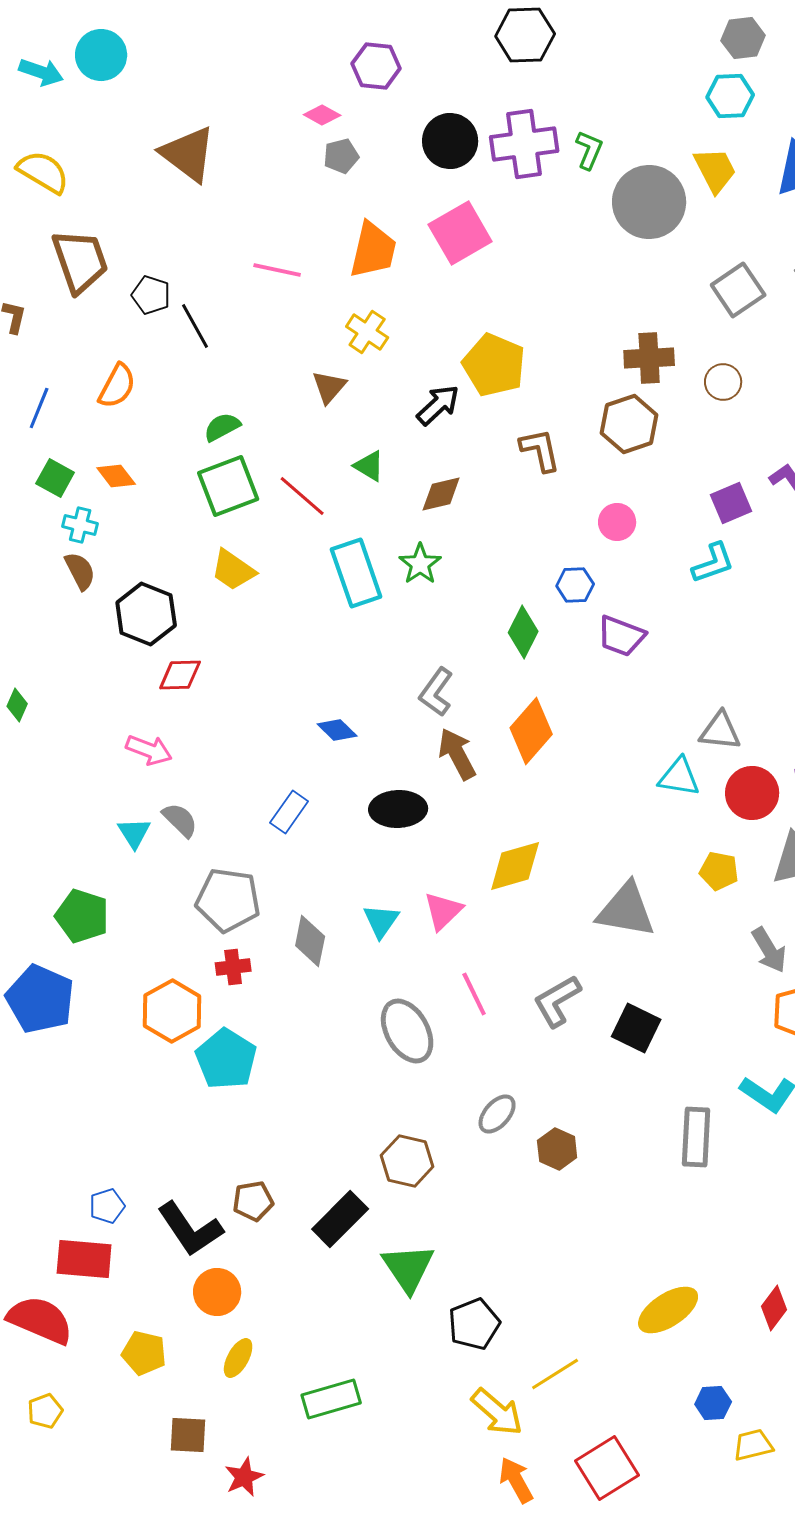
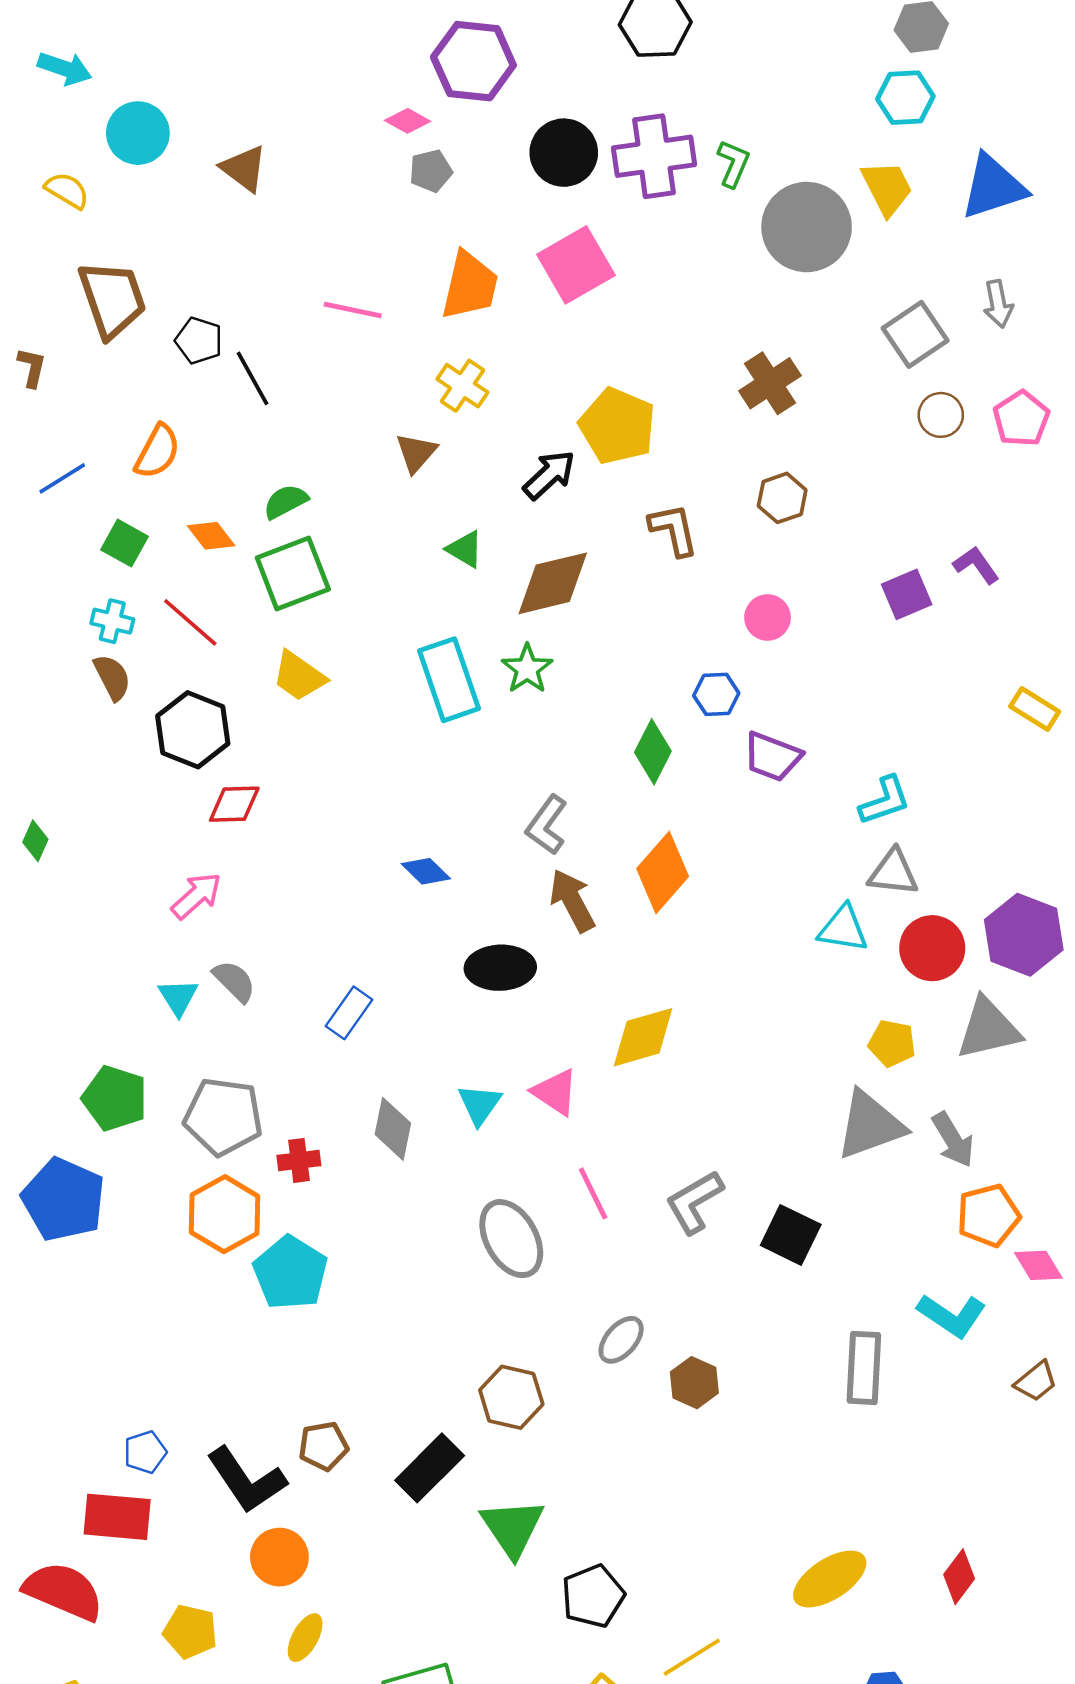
cyan circle: (101, 55) -> (138, 133), moved
purple hexagon: (376, 66) -> (473, 61), size x1.4
brown triangle: (188, 154) -> (244, 168), size x0.7
yellow semicircle: (43, 172) -> (67, 190), size x0.7
brown cross: (649, 358) -> (770, 383), moved, turned -30
brown circle: (723, 382) -> (941, 415), moved
blue line: (39, 408) -> (62, 478), turned 36
brown hexagon: (629, 424) -> (782, 498), size x0.7
orange diamond: (116, 476) -> (211, 536), moved
green square: (55, 478) -> (124, 543), moved
brown diamond: (441, 494) -> (553, 583), size x1.5
red line: (302, 496) -> (190, 622), moved
cyan L-shape: (713, 563) -> (885, 801), moved
pink arrow: (149, 750) -> (196, 896), turned -63
blue rectangle: (289, 812) -> (349, 1013), moved
gray pentagon: (228, 900) -> (223, 1117), moved
gray triangle: (626, 910) -> (870, 1125), moved, turned -30
pink triangle: (443, 911) -> (555, 1092), turned -42

